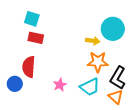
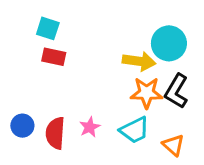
yellow arrow: (93, 41) -> (139, 61), size x1.5
red semicircle: (29, 67) -> (55, 133), moved
black L-shape: (118, 78) -> (176, 91), moved

